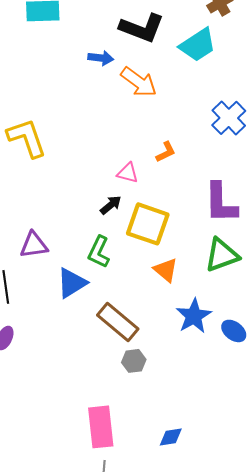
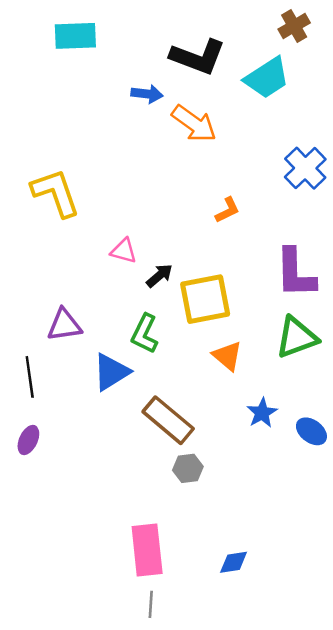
pink triangle: (128, 173) -> (124, 251), moved
yellow square: (148, 224) -> (205, 299), turned -30
blue star: (194, 316) -> (262, 413), size x0.7

